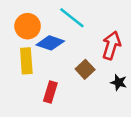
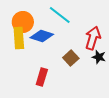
yellow rectangle: (26, 61) -> (19, 38), moved
black star: (119, 82) -> (99, 57), moved

